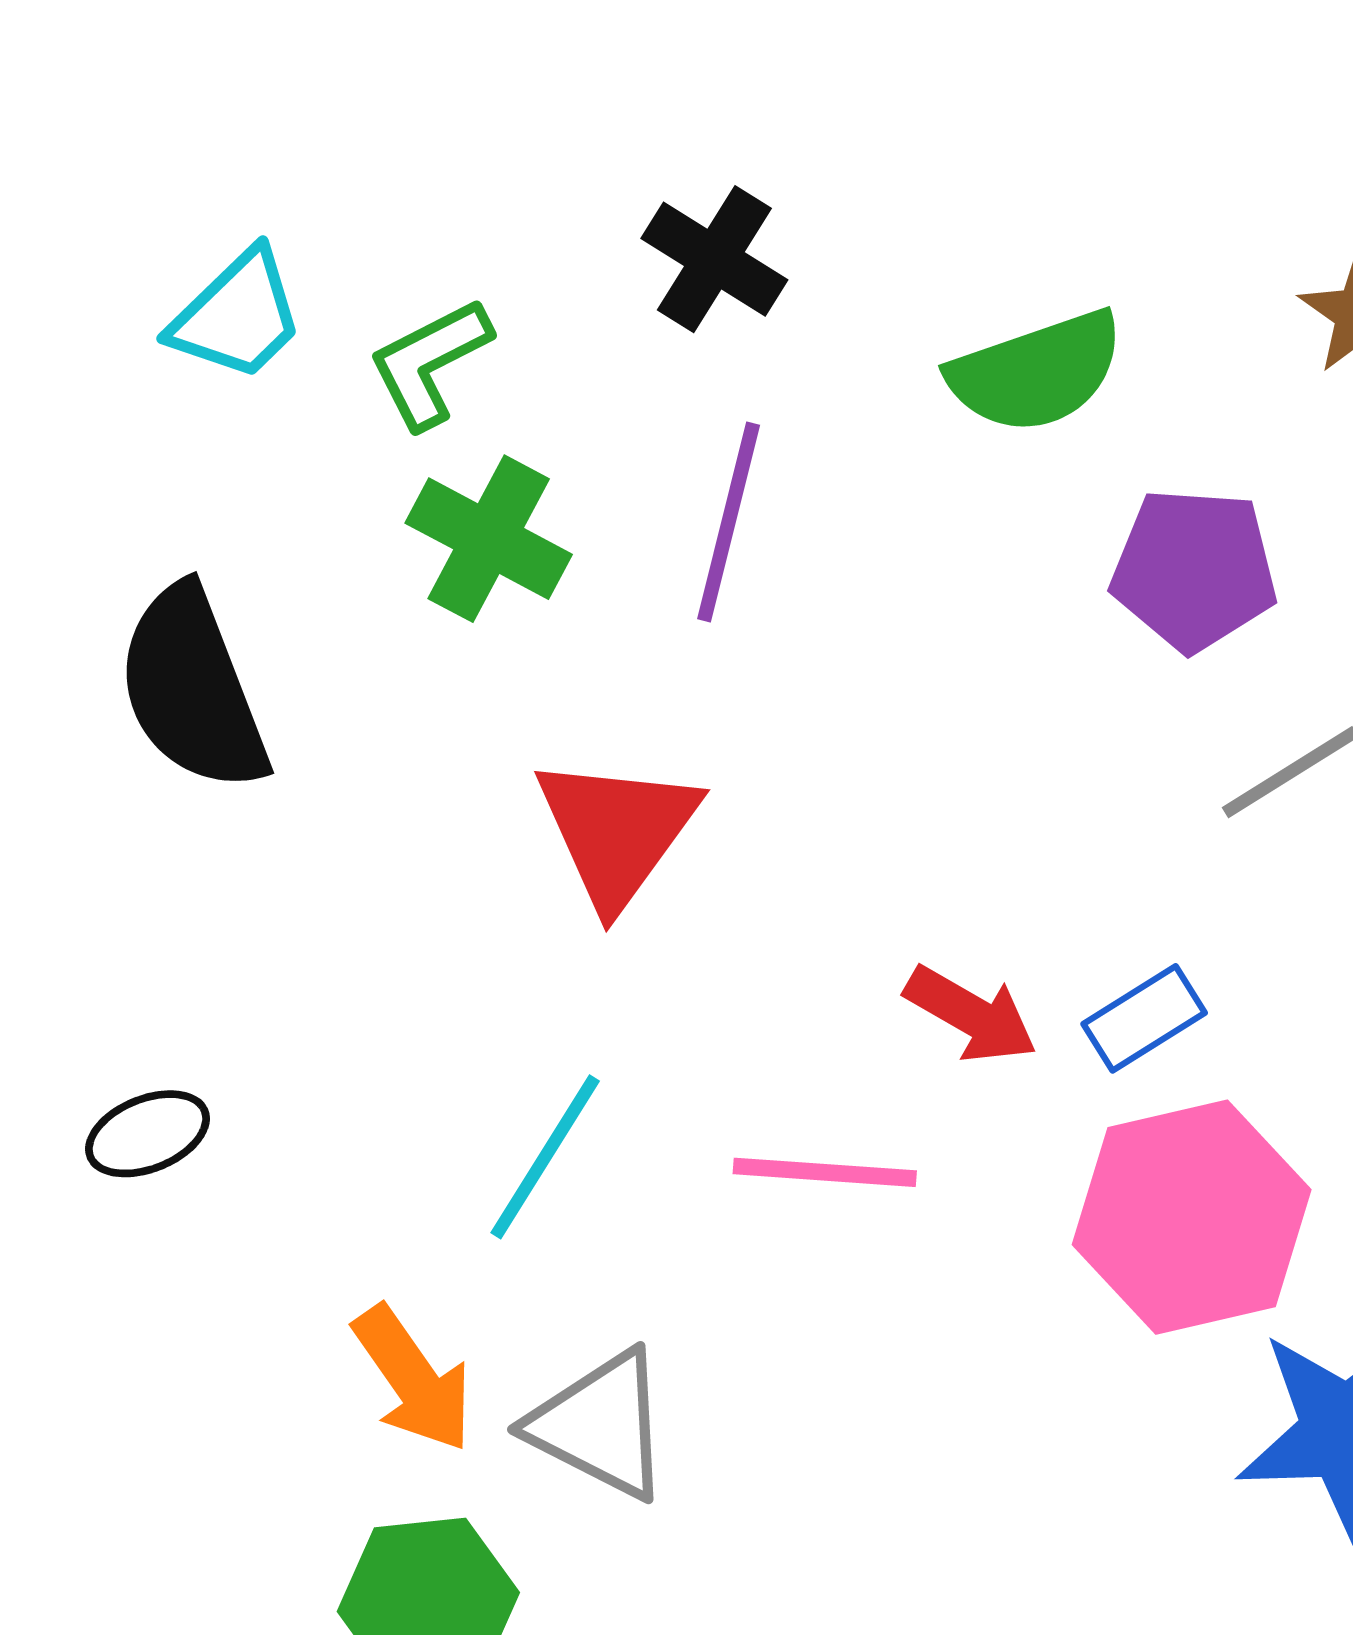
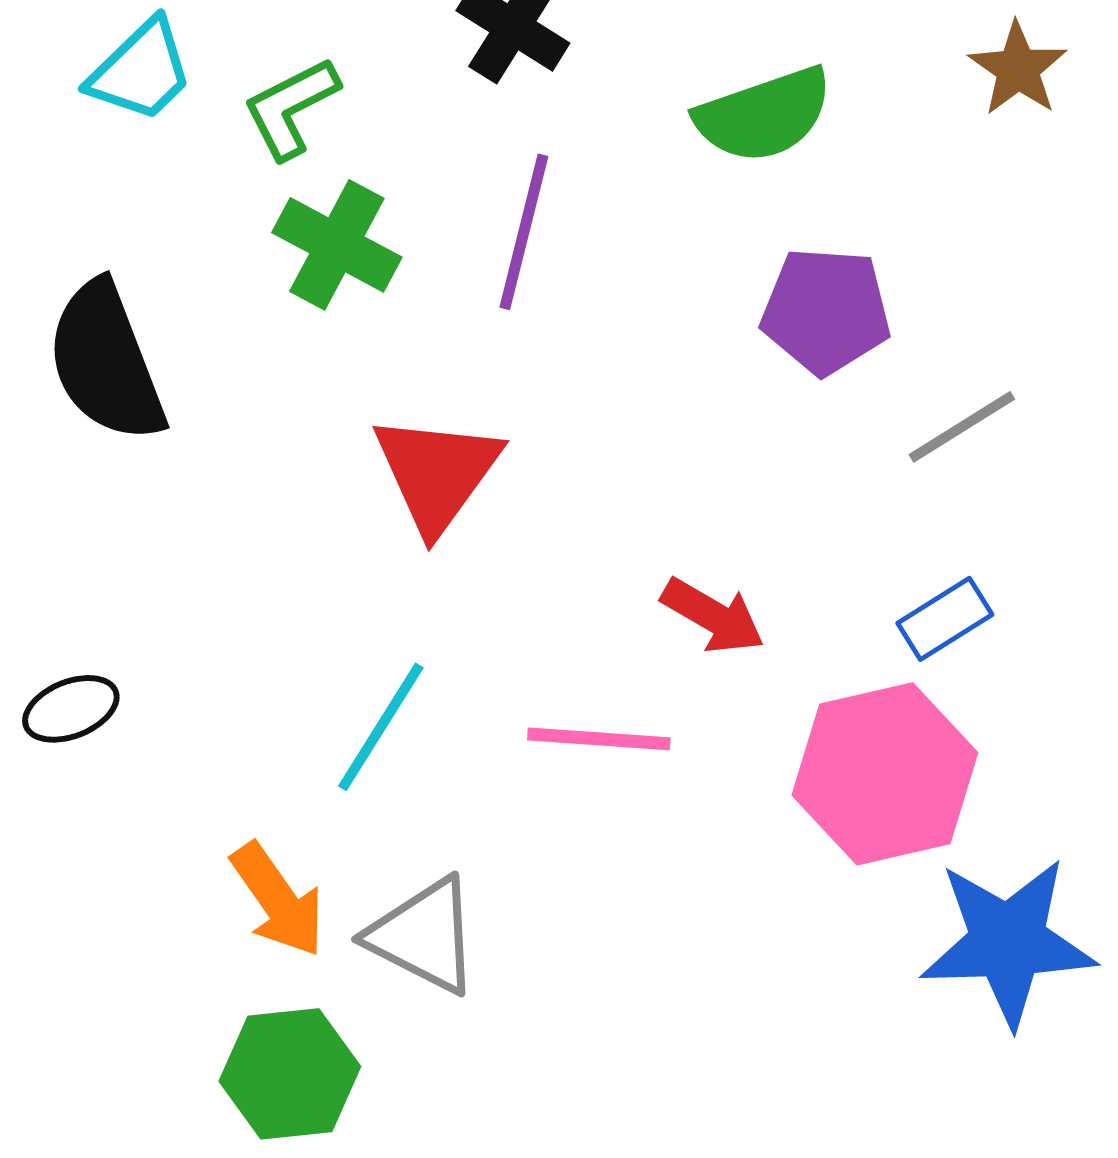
purple pentagon: (1194, 569) -> (826, 311), moved
blue rectangle: (1144, 1018) -> (945, 619), moved

